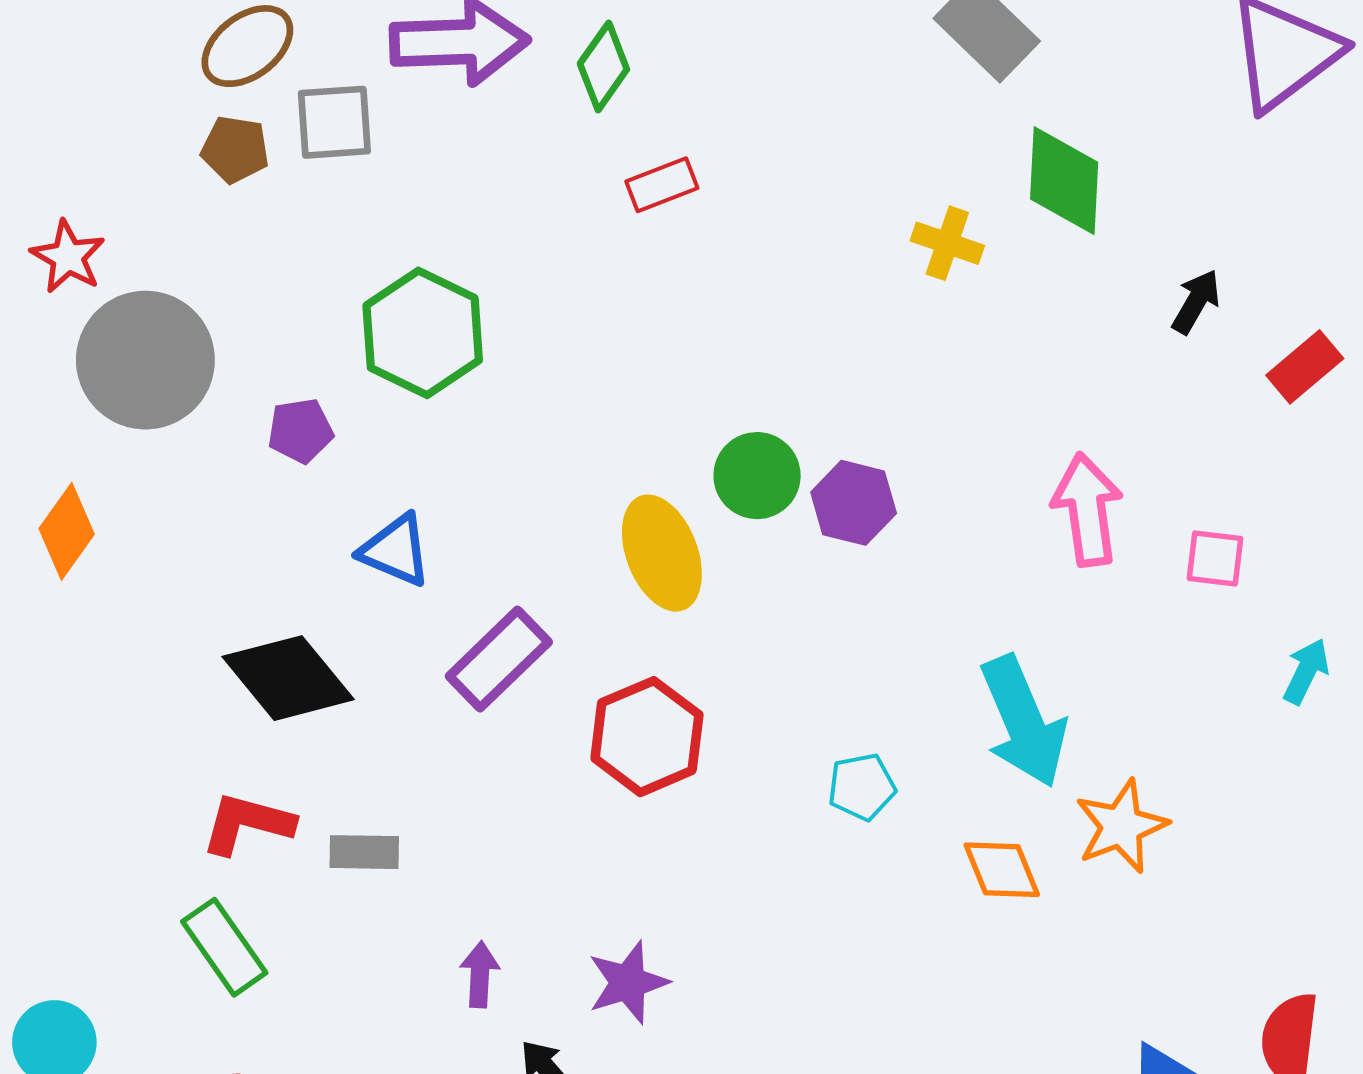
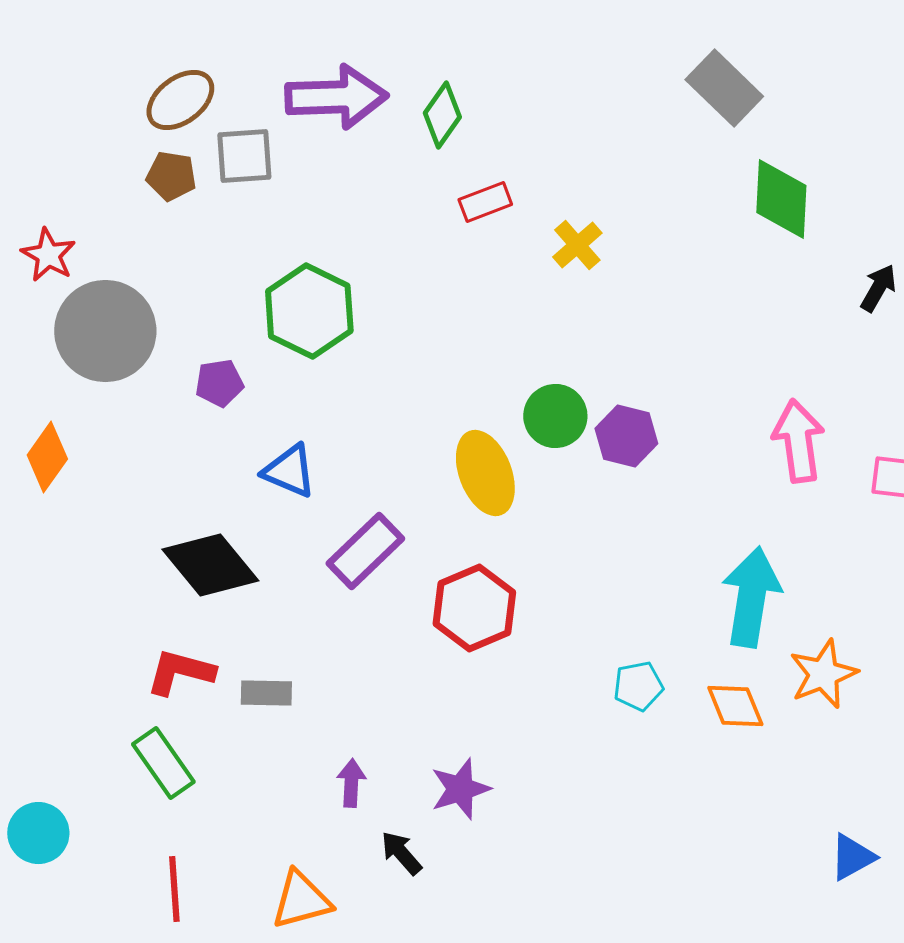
yellow cross: (947, 243) -> (577, 245), moved, turned 30
cyan arrow: (1023, 722) -> (751, 597), turned -148
cyan pentagon: (862, 787) -> (638, 686), moved

